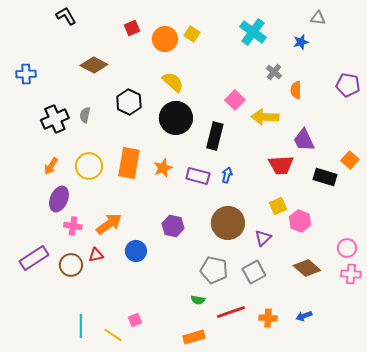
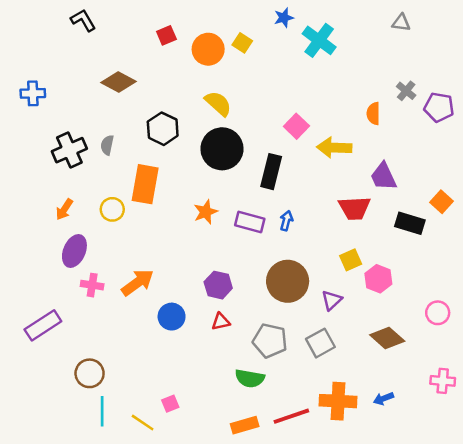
blue star: (301, 42) -> (284, 18), moved
gray cross: (274, 72) -> (406, 91), moved
orange rectangle: (129, 163) -> (145, 184), moved
yellow circle: (89, 166) -> (112, 209), size x0.7
red triangle: (96, 255) -> (221, 322), moved
brown circle: (71, 265) -> (90, 373), moved
pink cross: (351, 274) -> (443, 381), moved
green semicircle: (198, 300) -> (250, 378), size x1.6
red line: (231, 312) -> (291, 416), moved
orange cross: (268, 318) -> (338, 401), size x1.6

